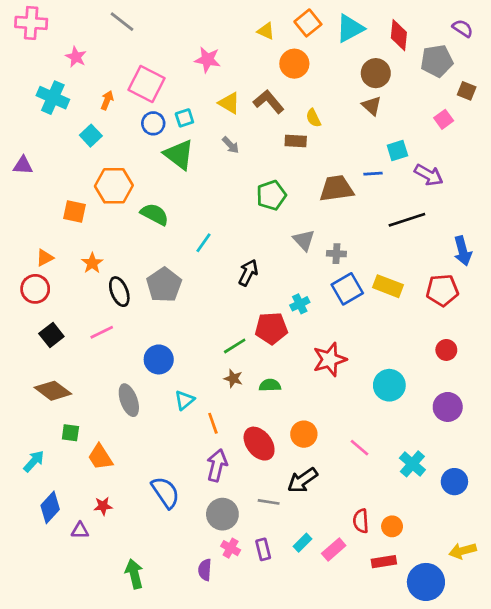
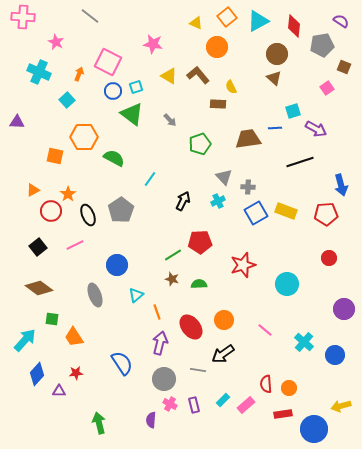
gray arrow: (231, 145) -> (170, 120), moved
red circle: (35, 289) -> (51, 211), moved
cyan cross: (300, 304) -> (218, 201), moved
purple circle: (448, 407) -> (344, 309), moved
cyan arrow: (34, 461) -> (25, 340), size x1.4

